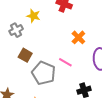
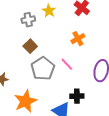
orange cross: (78, 37) -> (78, 39), moved

